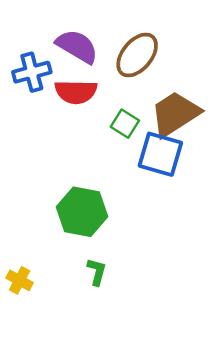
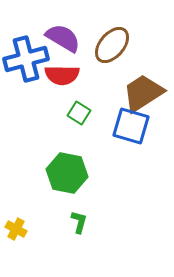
blue cross: (32, 72) -> (26, 59), size x1.4
green square: (125, 124) -> (79, 113), moved

